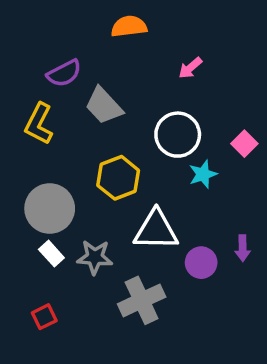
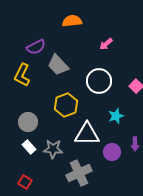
cyan star: (203, 174) -> (116, 116), moved
gray circle: (50, 209) -> (28, 122), size x0.7
red square: (44, 317) -> (25, 182), turned -32

